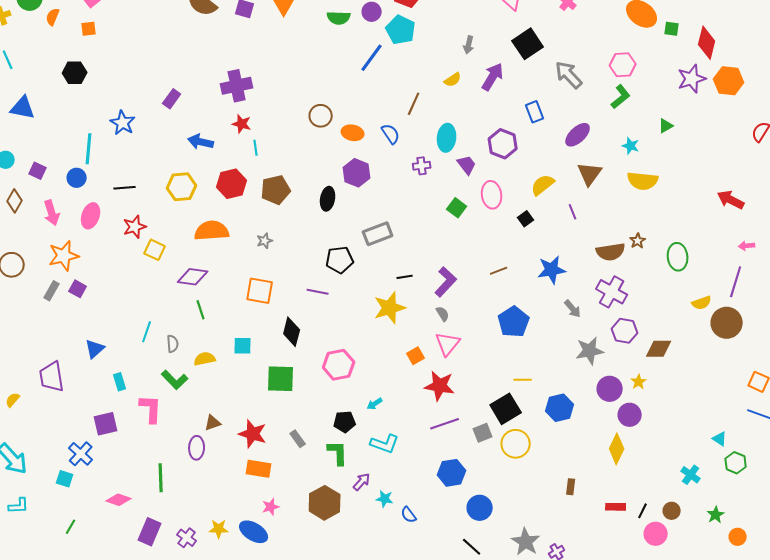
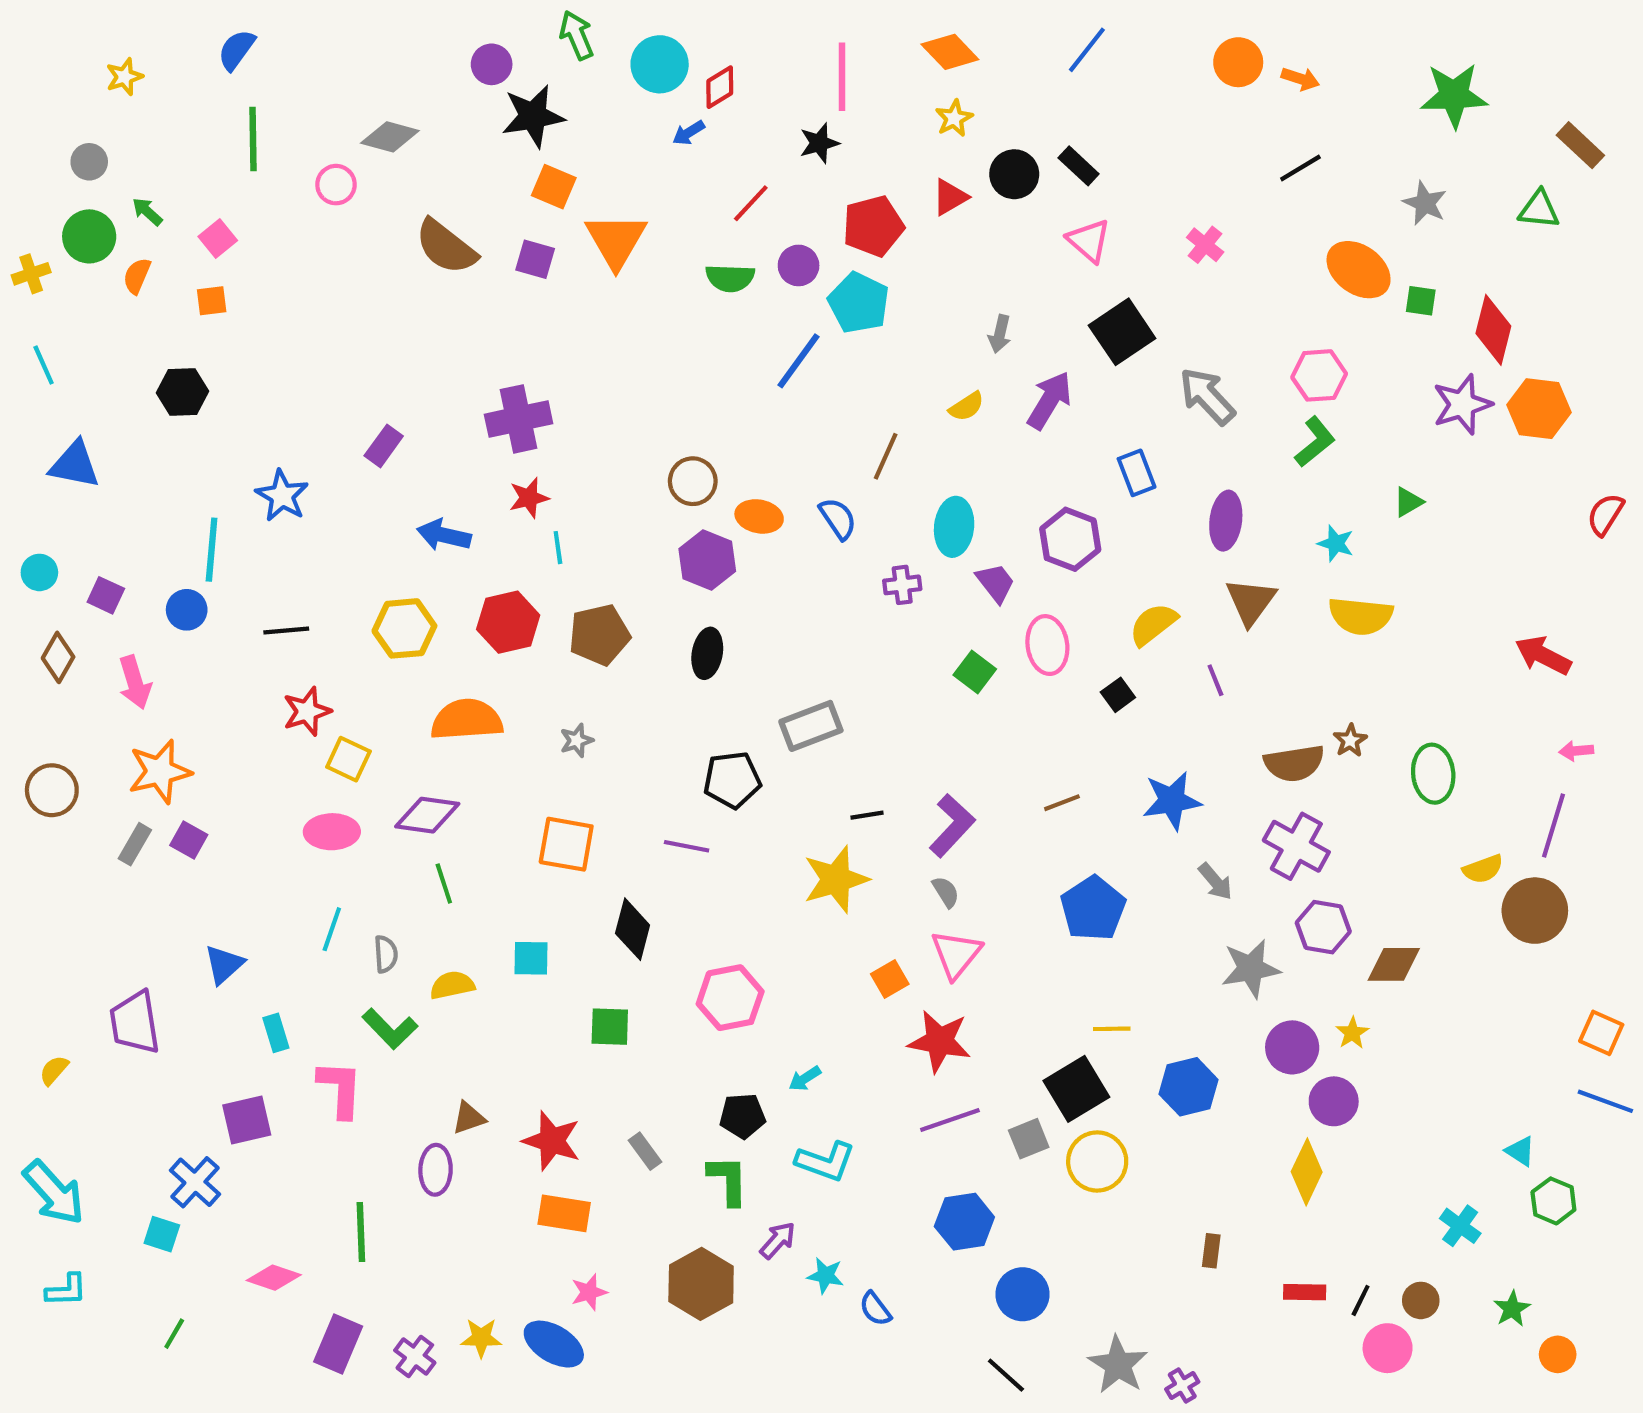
red star: (242, 124) -> (529, 498), turned -30
purple ellipse: (578, 135) -> (1226, 521), turned -40
purple hexagon: (357, 173) -> (707, 560), moved
pink ellipse: (91, 216) -> (332, 832), moved, turned 70
green square: (281, 379) -> (610, 1027), size x0.7

